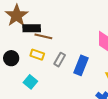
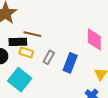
black rectangle: (32, 28) -> (18, 42), moved
cyan square: (30, 82) -> (20, 80), size x1.6

